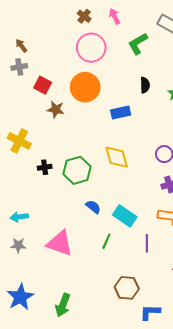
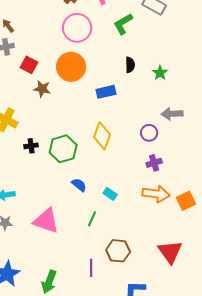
yellow diamond: (117, 157) -> (102, 136), turned 36
cyan rectangle: (125, 216) -> (110, 194), size x0.6
purple line: (147, 243) -> (91, 268), moved
brown hexagon: (127, 288) -> (118, 251), moved

